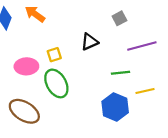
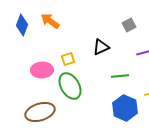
green line: (120, 73) -> (120, 76), moved
brown ellipse: (24, 111) -> (40, 112), turned -48

